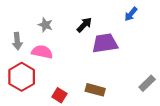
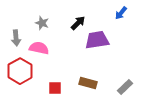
gray rectangle: (147, 83) -> (125, 87), moved
red square: (59, 95) -> (55, 88), turned -32

